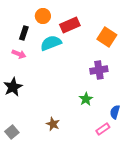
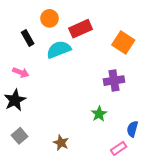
black rectangle: (24, 33) -> (28, 38), turned -48
pink arrow: (19, 54) -> (21, 72), moved
gray square: (12, 132) -> (20, 136), moved

